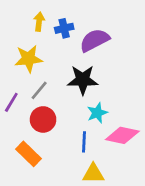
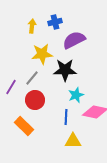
blue cross: (64, 28) -> (55, 22), moved
yellow star: (28, 59) -> (42, 54), moved

